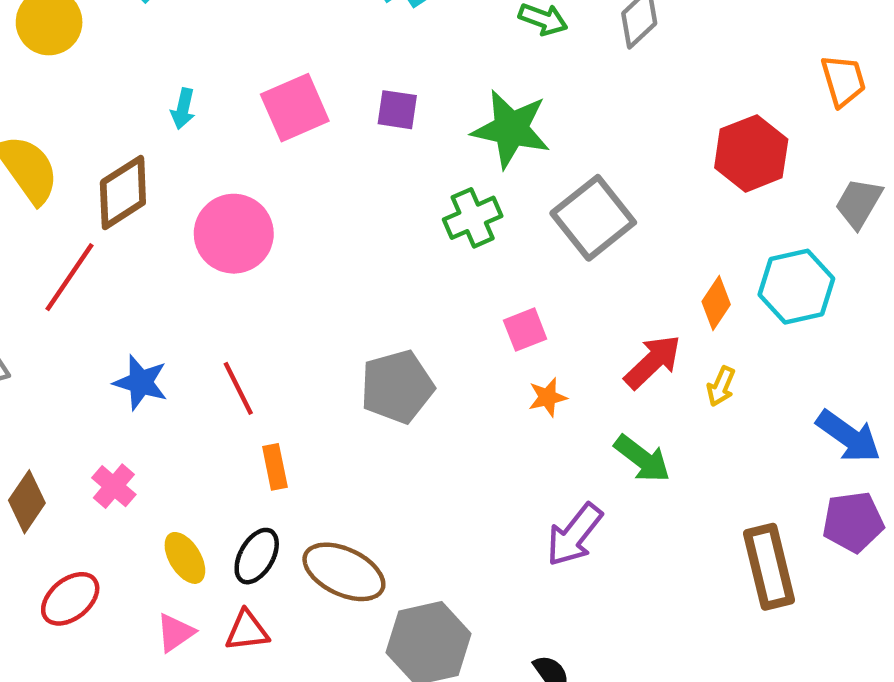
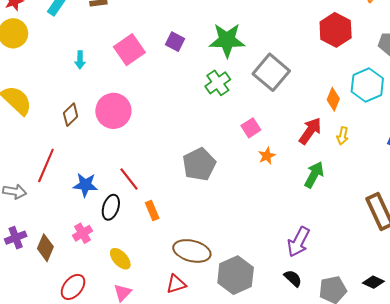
purple square: (397, 110) -> (175, 42), turned 30
brown diamond: (123, 192) -> (71, 115), moved, size x0.7
red line: (70, 277) -> (46, 165), moved
green arrow: (642, 459) -> (314, 175), turned -88
pink cross: (114, 486) -> (82, 233), turned 30
purple arrow: (574, 535) -> (299, 242), moved
black ellipse: (257, 556) -> (111, 207), moved
red triangle: (247, 631) -> (176, 284), moved

